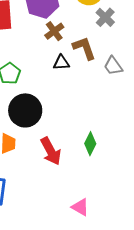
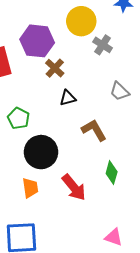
brown L-shape: (84, 48) -> (94, 130), moved

